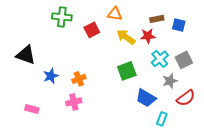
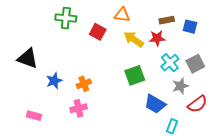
red square: (92, 30) -> (98, 32), turned -35

